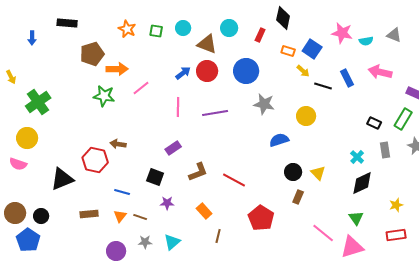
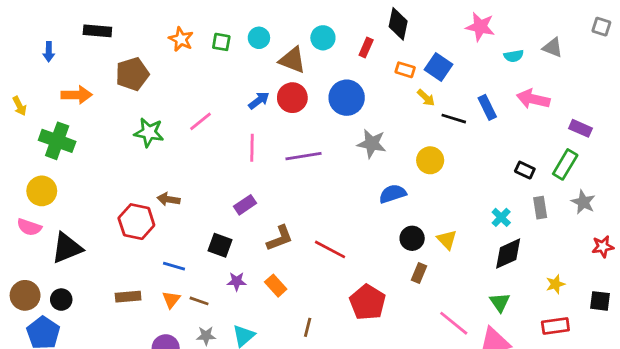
pink star: (342, 33) -> (480, 27), moved
orange arrow: (117, 69) -> (77, 95), moved
green cross: (38, 102) -> (57, 141), turned -35
black triangle: (62, 179) -> (67, 248), moved
orange rectangle: (204, 211) -> (276, 286), moved

